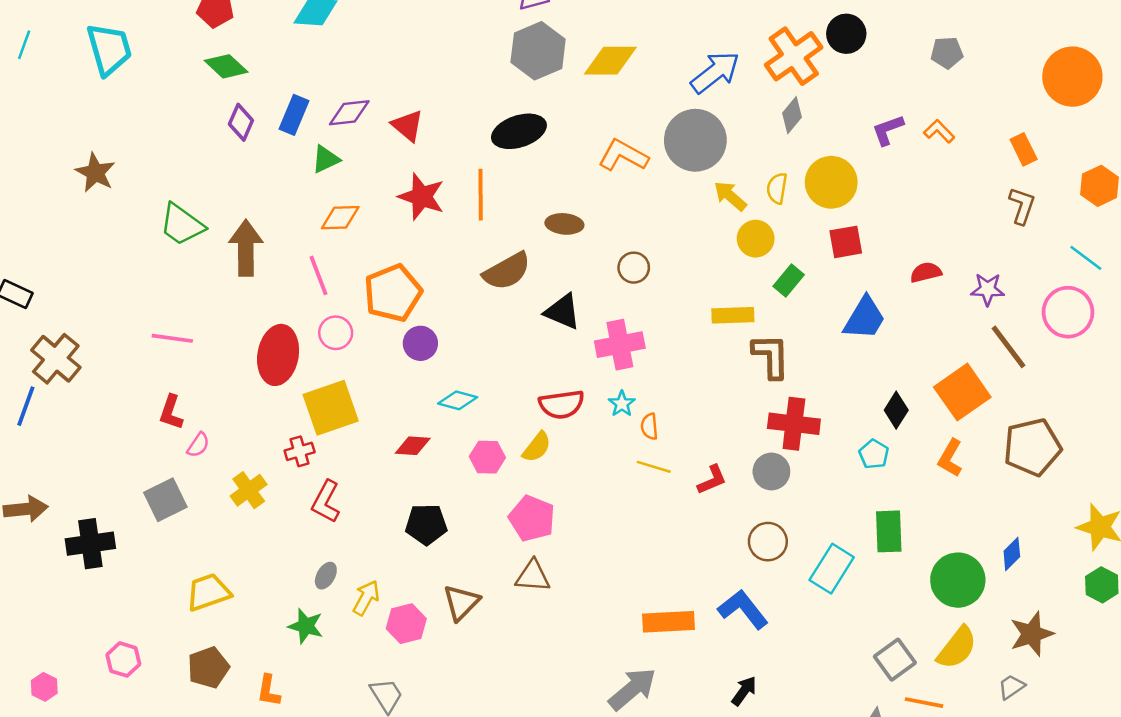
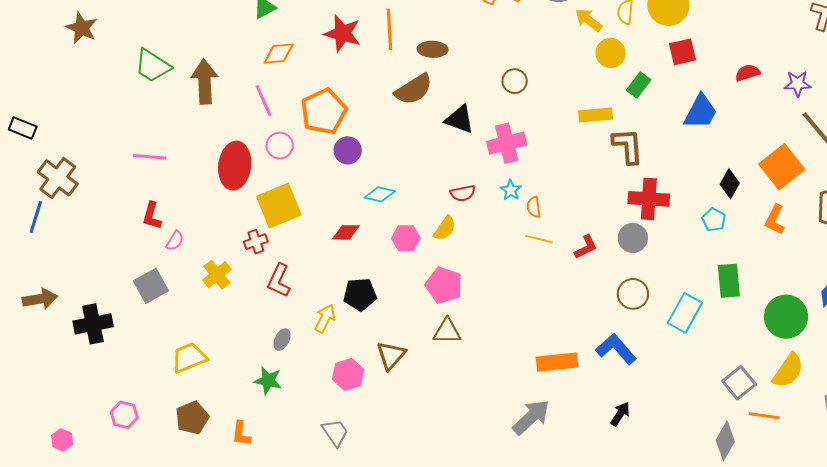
brown ellipse: (564, 224) -> (433, 49), moved
red semicircle: (562, 404) -> (463, 193), size x0.7
yellow arrow: (366, 598) -> (325, 318), moved

